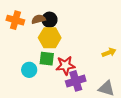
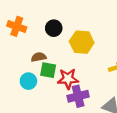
brown semicircle: (38, 19) -> (39, 57), moved
yellow hexagon: (50, 38) -> (82, 42), moved

